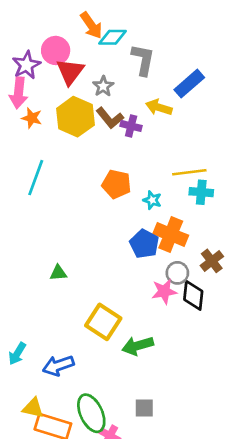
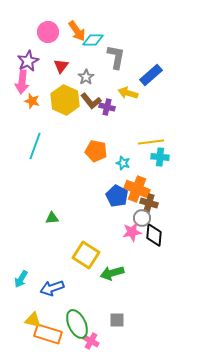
pink circle: (56, 50) -> (48, 32), moved
red triangle: (70, 72) -> (61, 66), size x0.7
brown cross: (212, 261) -> (149, 203), moved, turned -36

